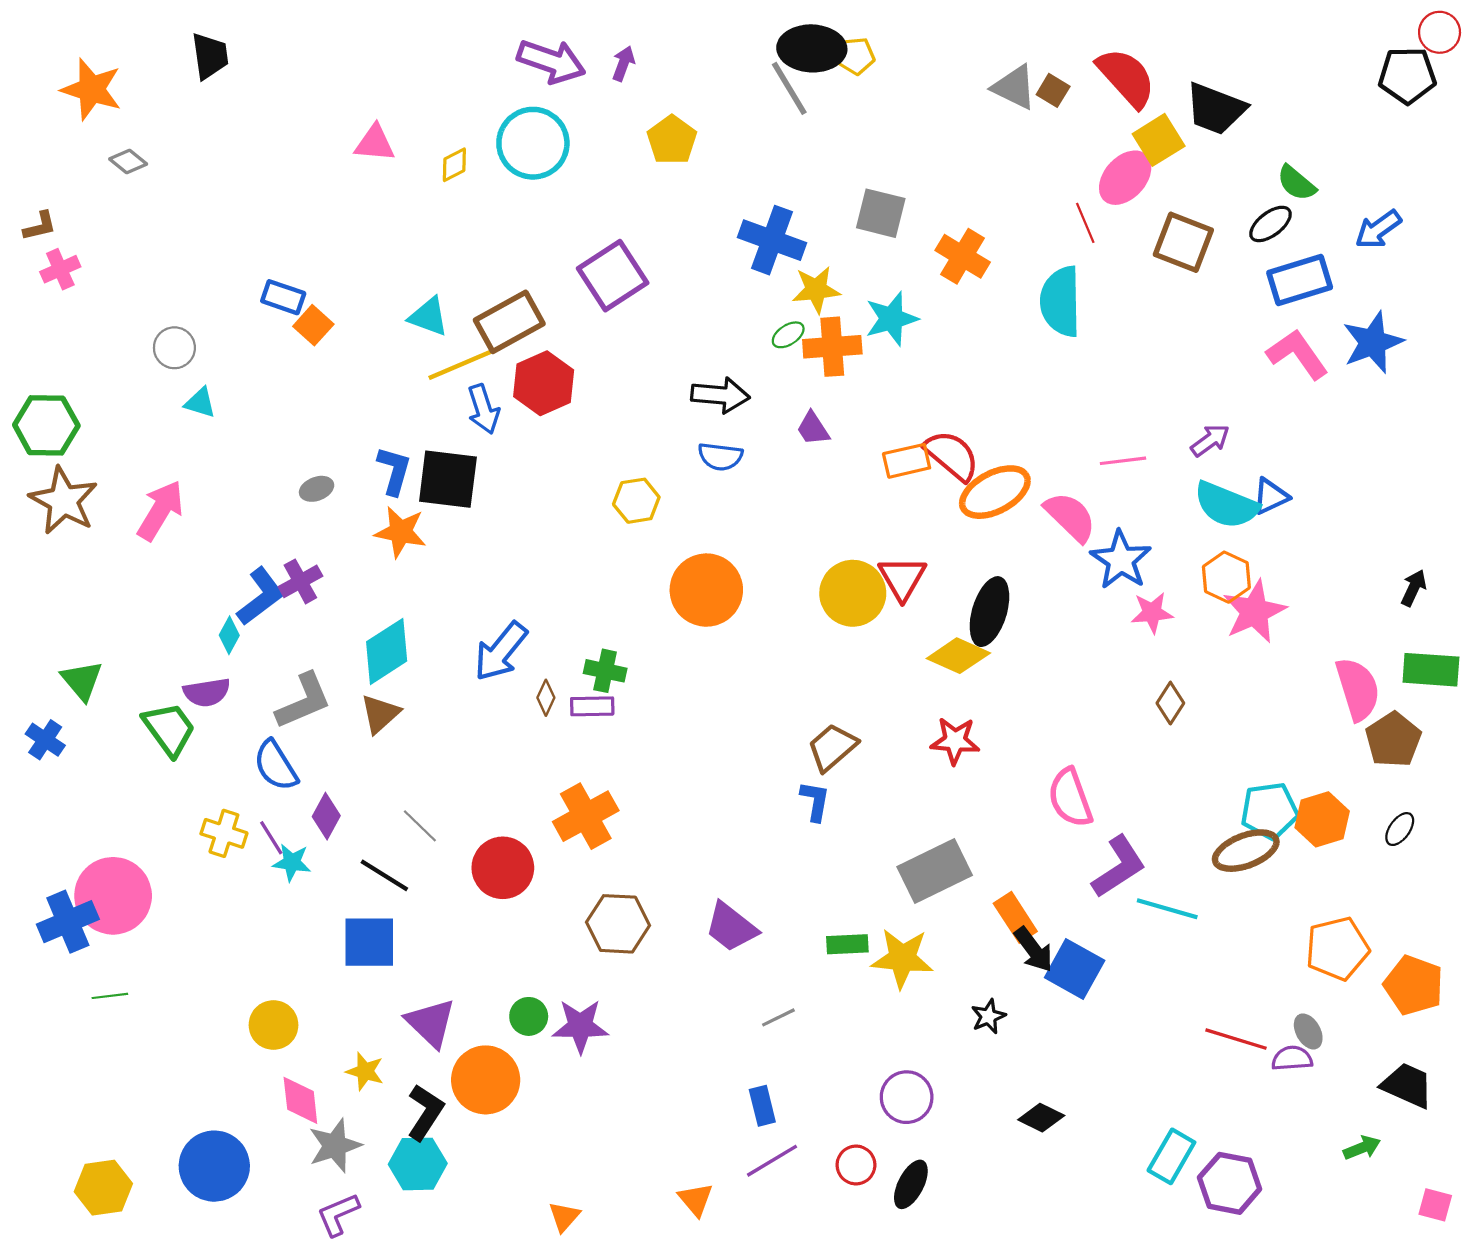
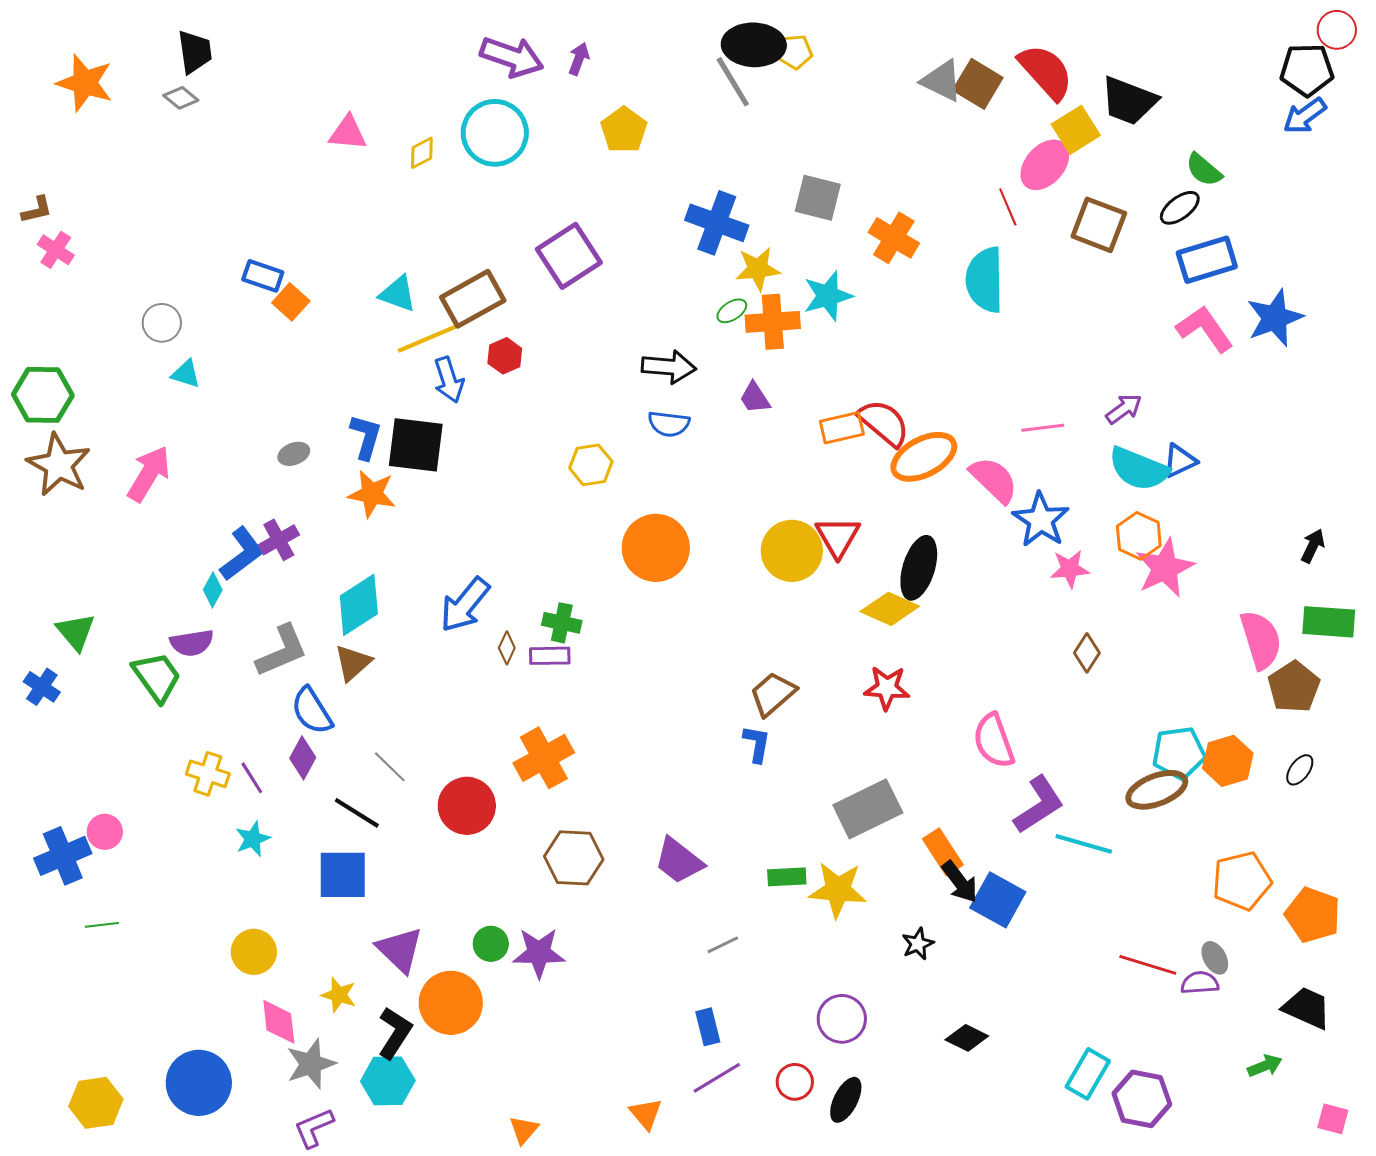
brown square: (1053, 90) -> (978, 84), size x1.6
gray diamond: (128, 162) -> (181, 98), moved
blue arrow: (1378, 229) -> (1305, 116), moved
pink cross: (60, 269) -> (56, 250), turned -33
red hexagon: (544, 383) -> (505, 356), size x0.6
blue semicircle: (276, 766) -> (312, 711), moved
cyan star: (292, 862) -> (253, 839), moved, turned -30
pink circle: (113, 896) -> (105, 832), size x0.5

